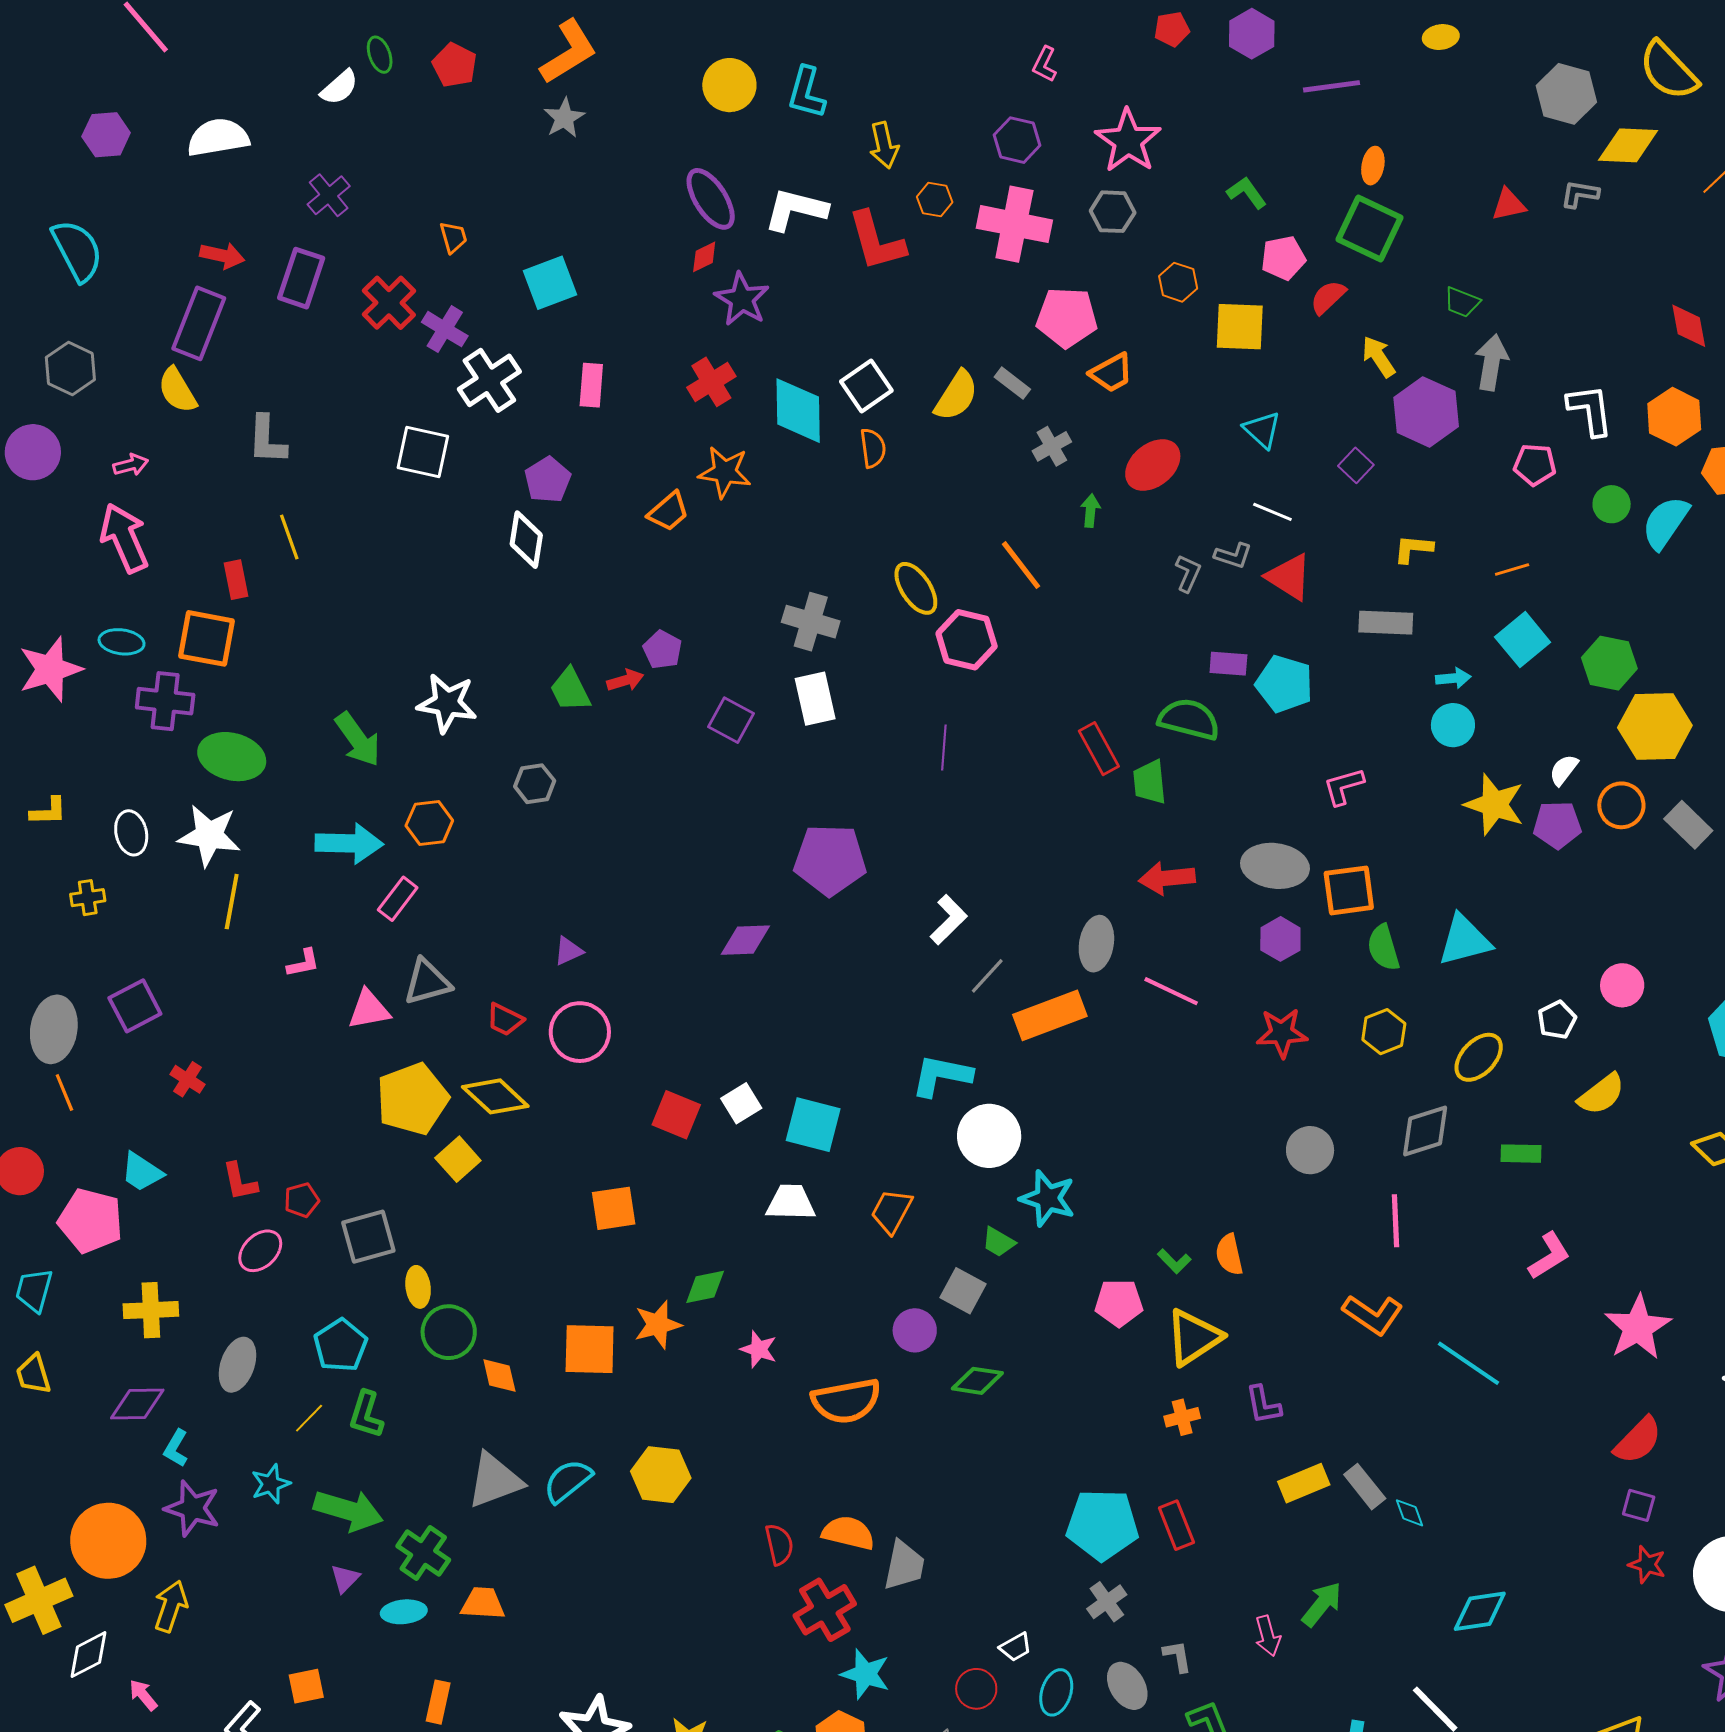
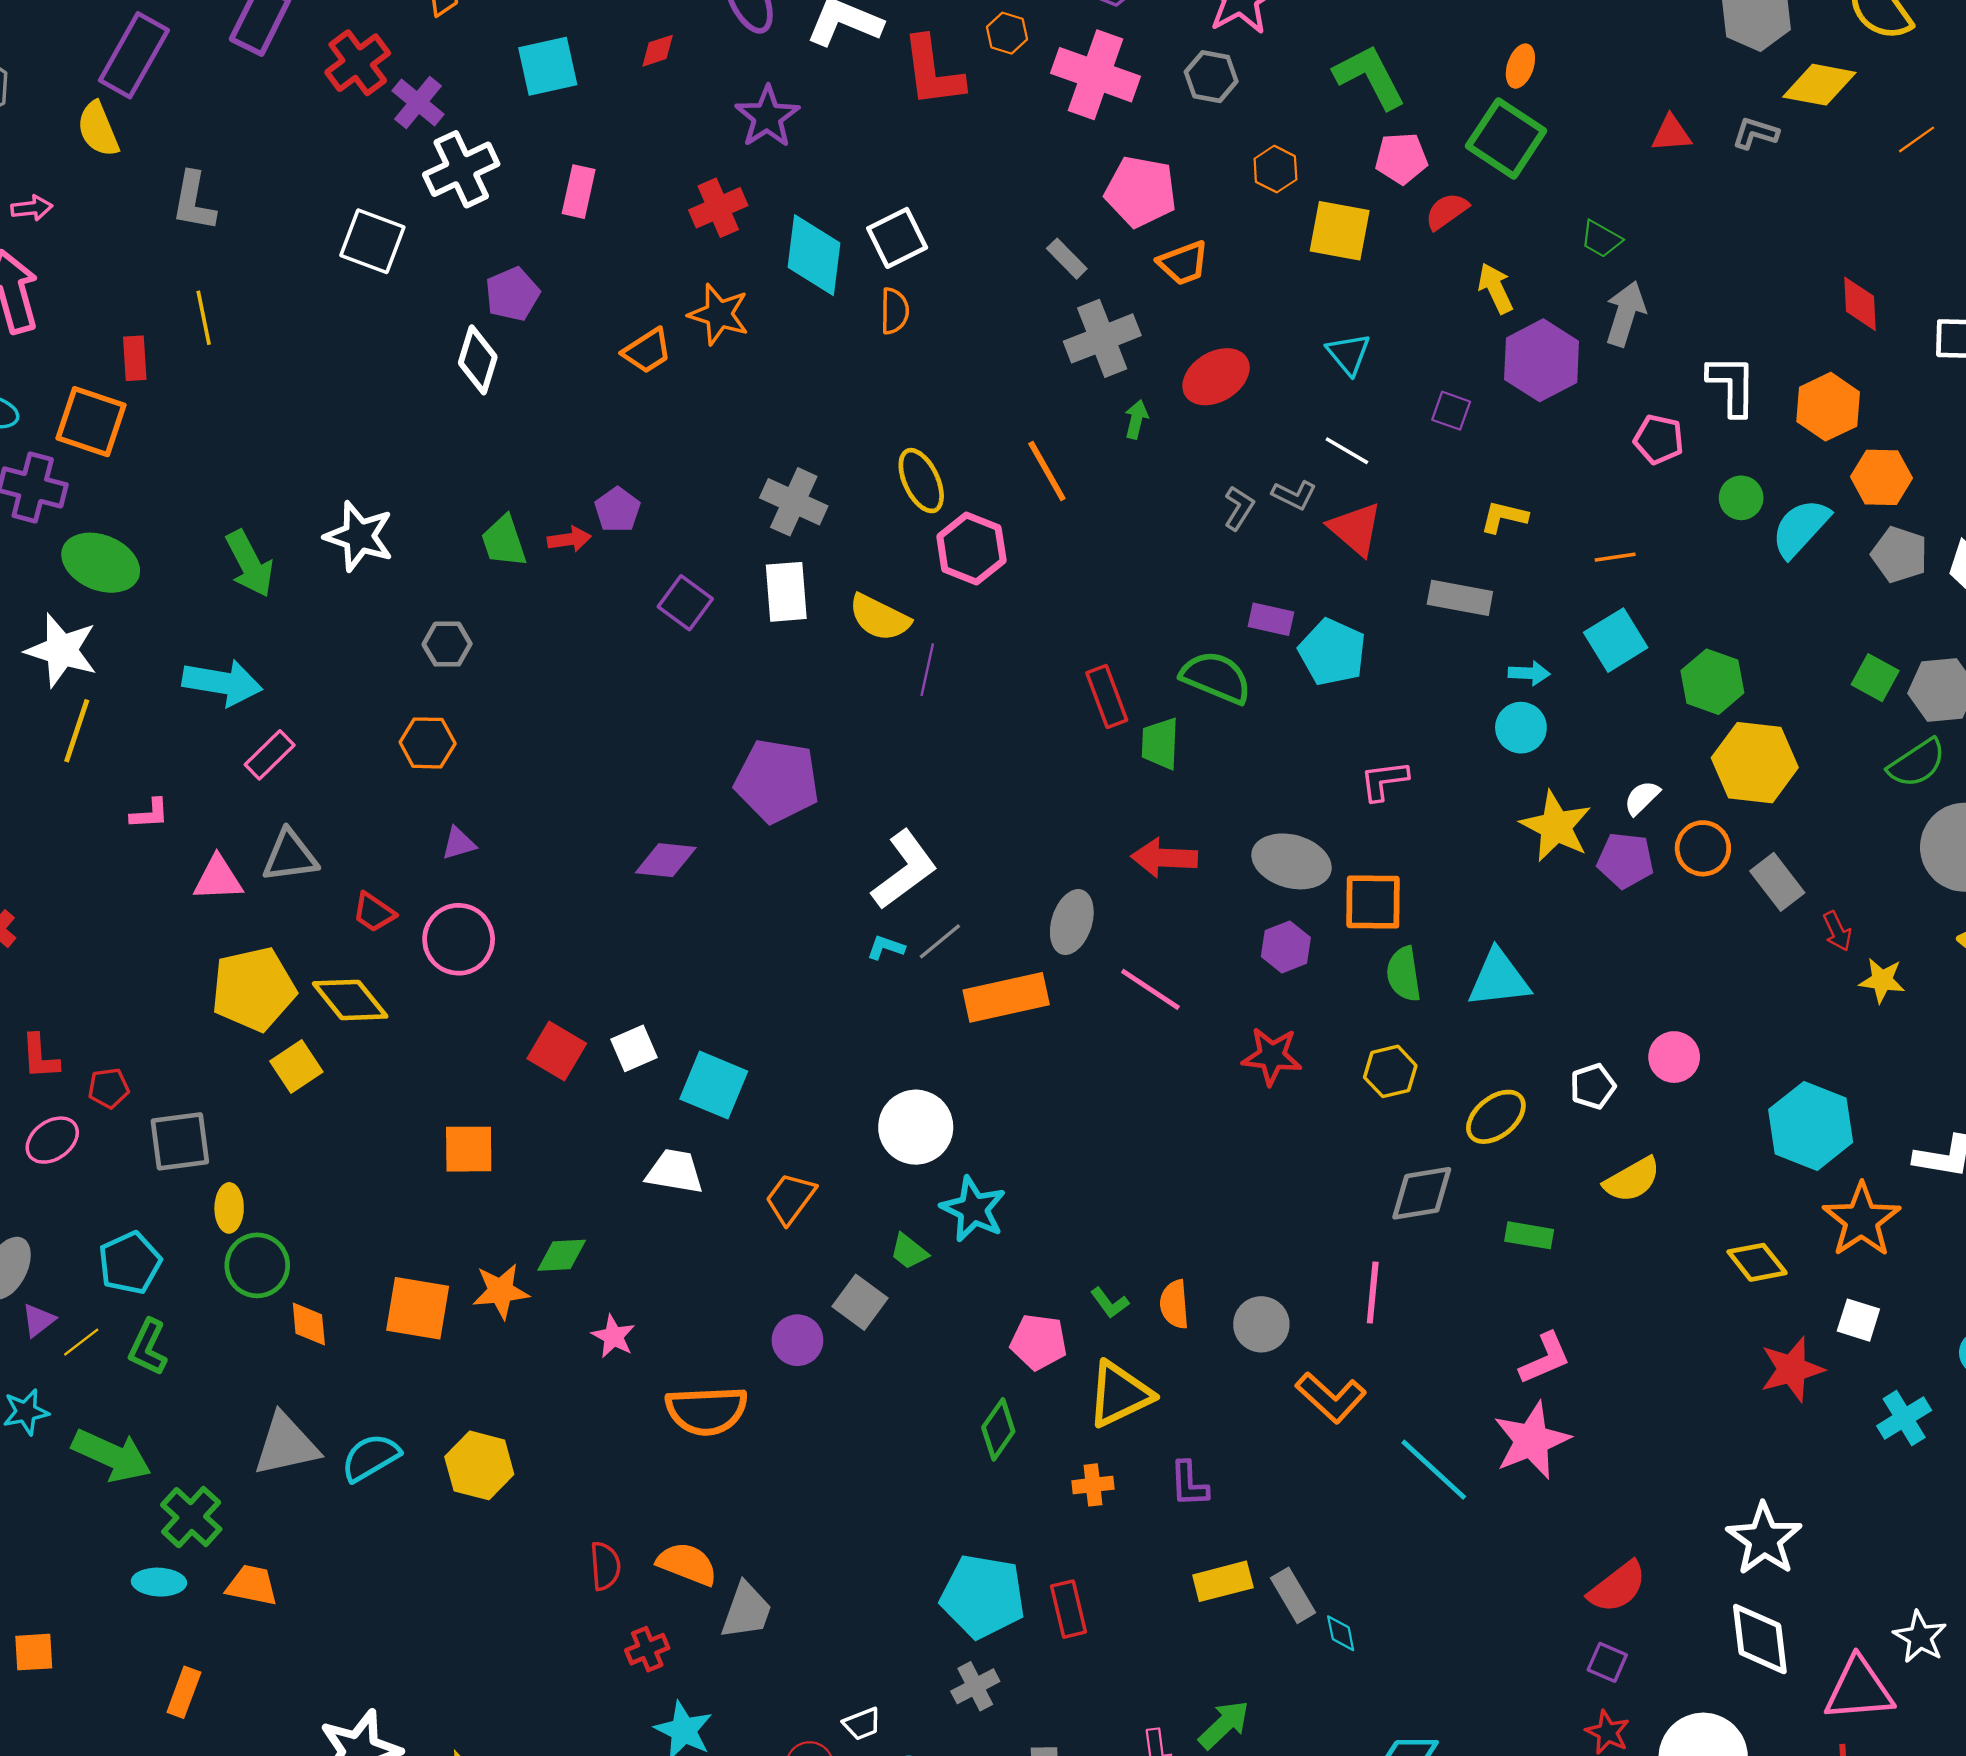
green L-shape: (1247, 193) -> (1370, 77), size x1.6
red diamond: (704, 257) -> (658, 51), moved
yellow semicircle: (956, 396) -> (879, 618), moved, turned 76
gray cross: (1052, 446) -> (1102, 338), size x1.6
purple square: (1356, 465) -> (1451, 411), turned -32
orange hexagon: (429, 823) -> (428, 743), moved
white L-shape: (949, 920) -> (904, 870), size x1.4
cyan L-shape: (942, 1076) -> (886, 947), moved, size x0.5
gray circle: (1310, 1150) -> (1261, 1324), moved
pink star: (1638, 1327) -> (1532, 1440), moved
green diamond: (977, 1381) -> (998, 1429), moved, turned -72
purple triangle: (345, 1578) -> (38, 1320), moved
red cross: (825, 1610) -> (647, 1649), size x0.6

